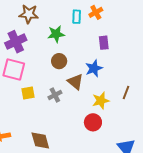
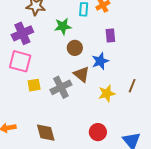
brown circle: (59, 61) -> (75, 48), moved
gray cross: (55, 95) -> (61, 87), size x1.5
red circle: (93, 122) -> (98, 132), moved

